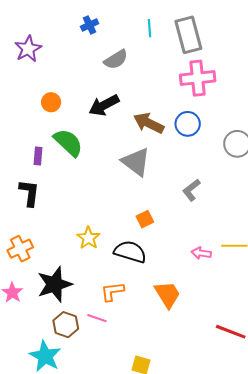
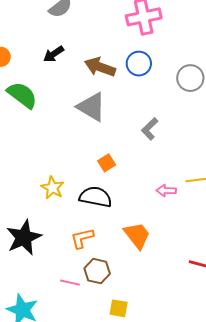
black arrow: (104, 105) -> (54, 54), size x0.7
pink line: (97, 318) -> (70, 283), moved
brown hexagon: (66, 325) -> (97, 271), moved

